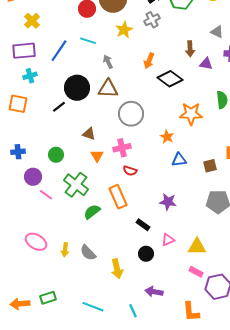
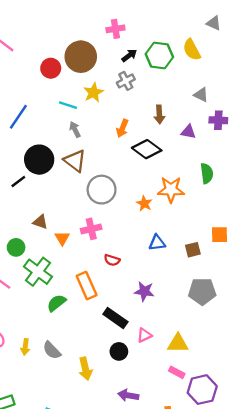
cyan line: (88, 41) -> (68, 105), moved
brown arrow: (190, 49) -> (159, 114), moved
brown triangle: (108, 89) -> (75, 161), turned 35
brown triangle: (89, 134) -> (40, 222), moved
orange star: (167, 137) -> (144, 203), moved
green circle: (56, 155) -> (16, 247), moved
red semicircle: (130, 171) -> (112, 260), moved
black rectangle: (143, 225) -> (115, 318), size x1.5

